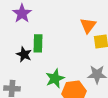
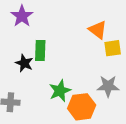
orange triangle: (88, 25) -> (98, 30), turned -30

